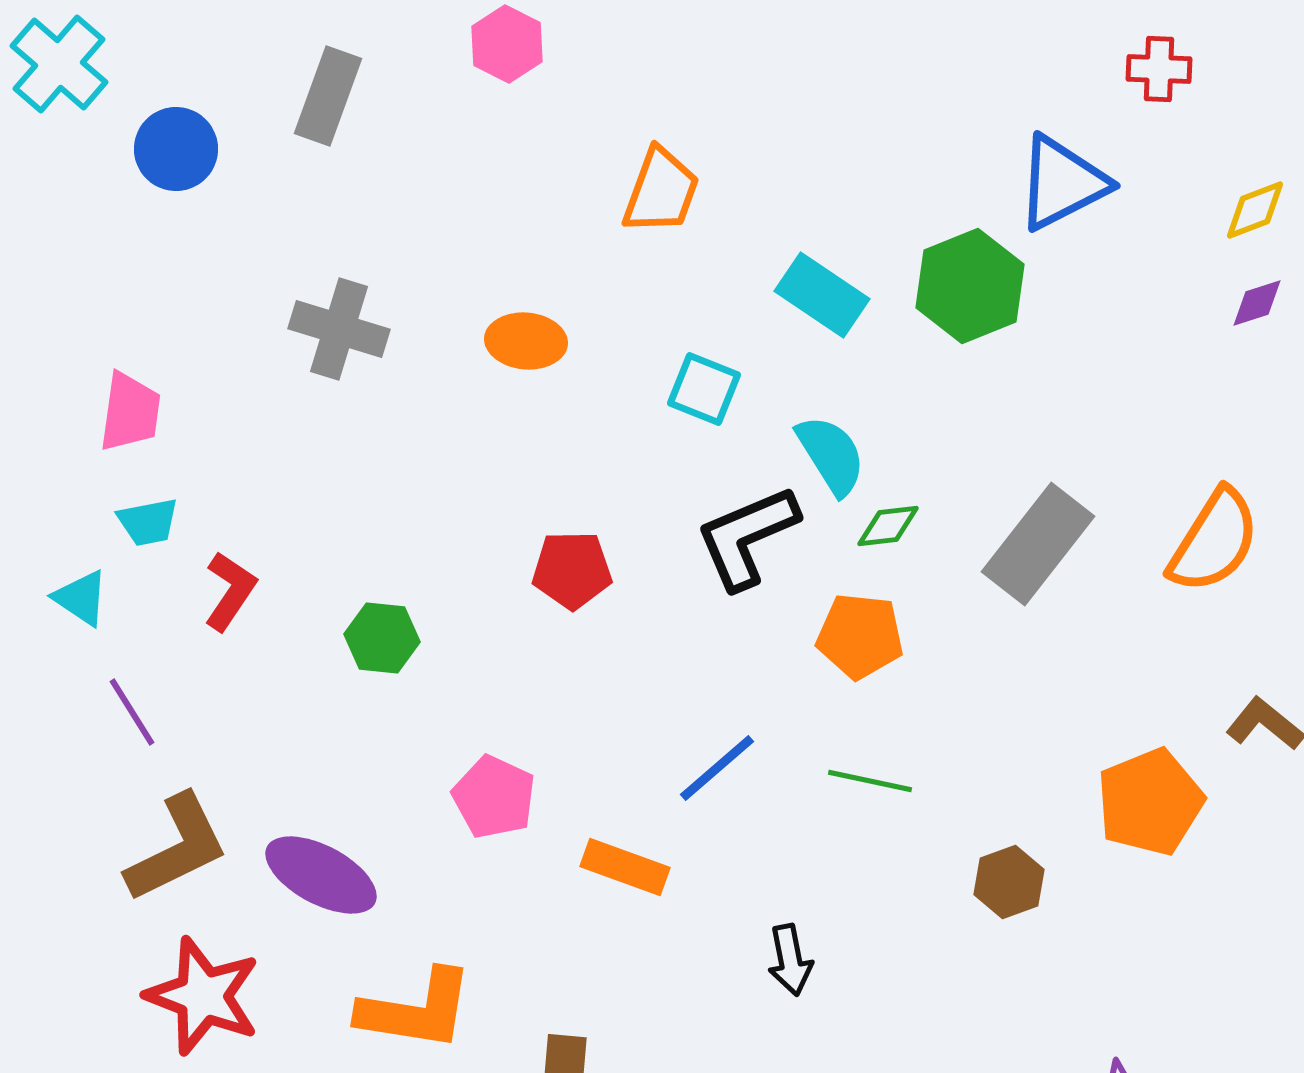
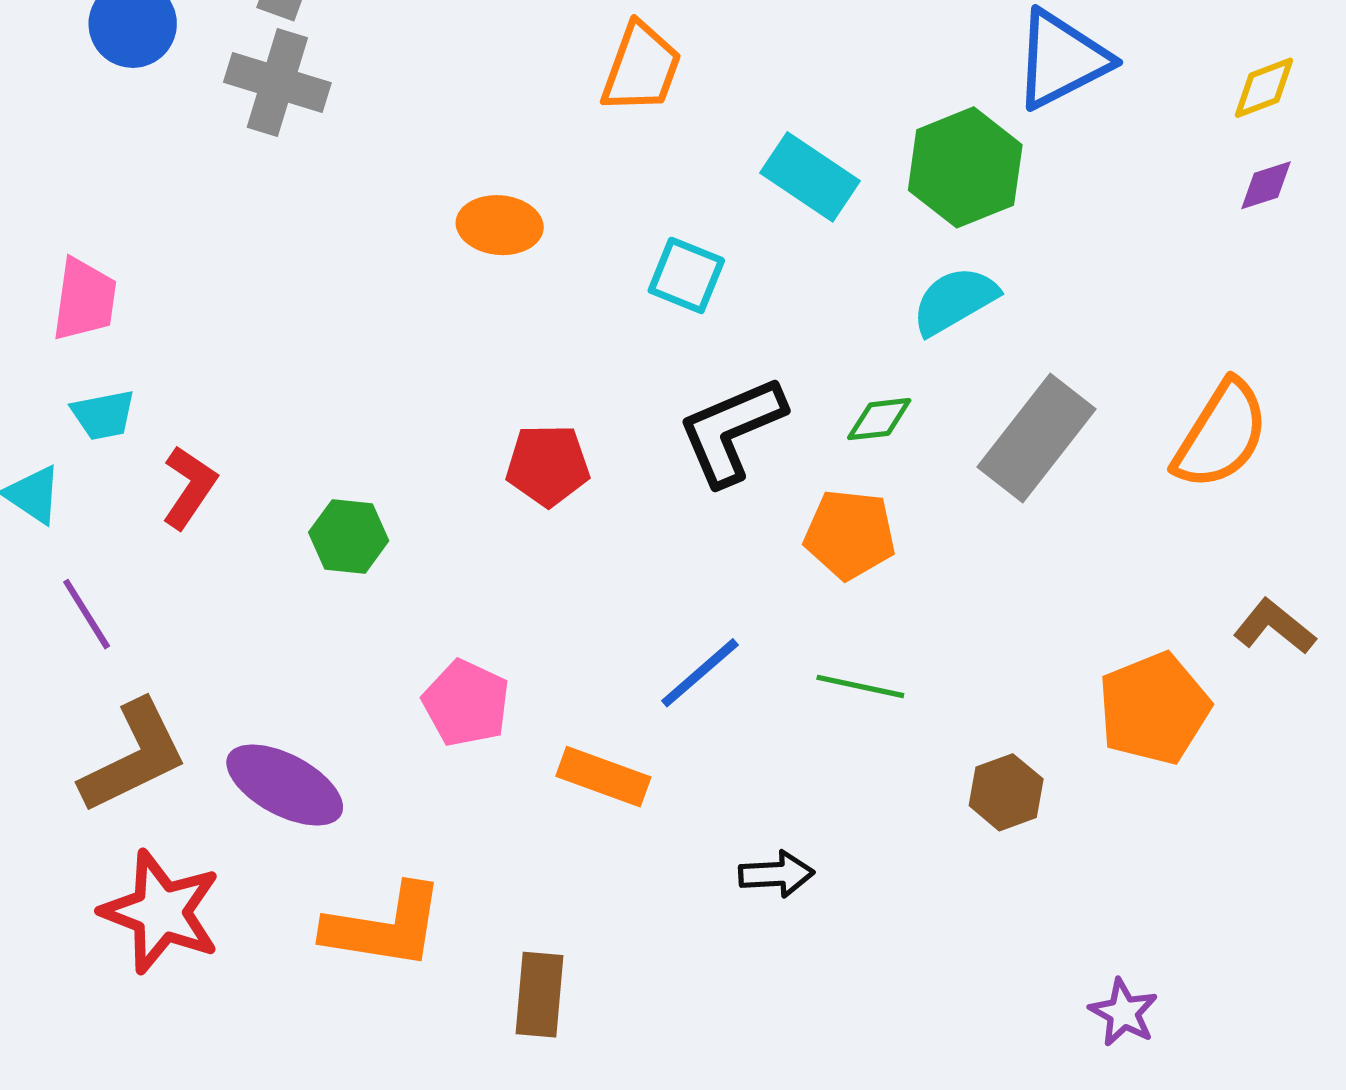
gray cross: (339, 329) -> (277, 83), moved
cyan semicircle: (831, 455) -> (955, 301), moved, turned -88
black arrow: (790, 960) -> (776, 874), turned -82

